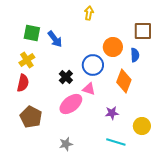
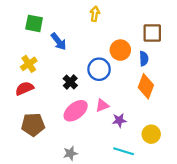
green square: (32, 33) -> (34, 23), moved
orange diamond: (124, 81) -> (146, 86), moved
red semicircle: (23, 83) -> (24, 88), turned -126
pink triangle: (89, 89) -> (102, 105), moved, turned -40
brown pentagon: (31, 117) -> (33, 125), turned -30

